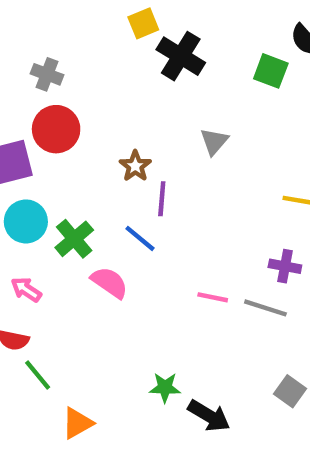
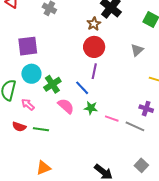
red circle: (56, 129) -> (94, 47), moved
gray triangle: (214, 141) -> (137, 50), moved
brown star: (135, 166) -> (94, 24), moved
green line: (38, 375) -> (41, 129), moved, turned -49
green star: (165, 387) -> (91, 108), moved

